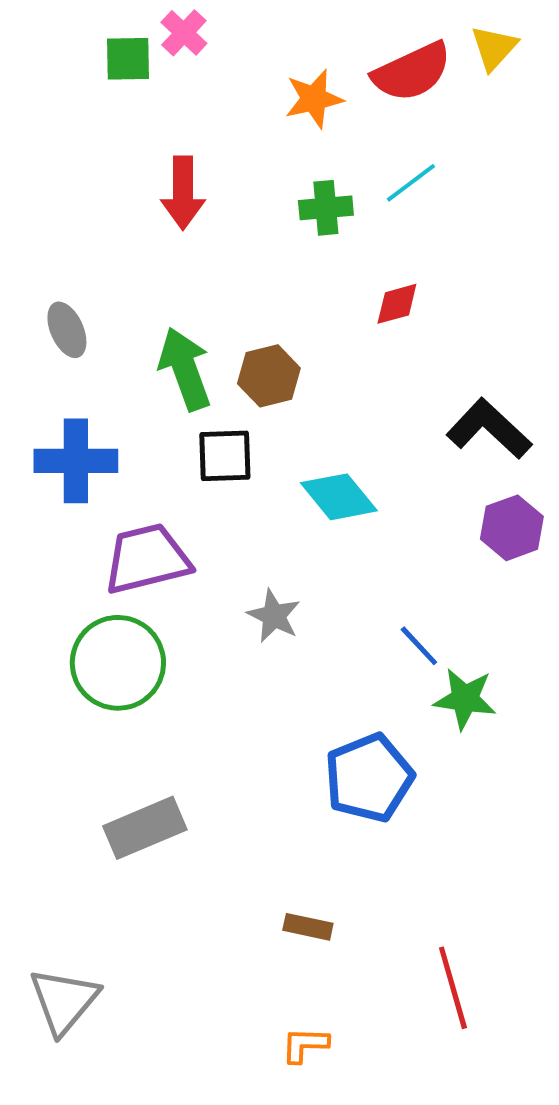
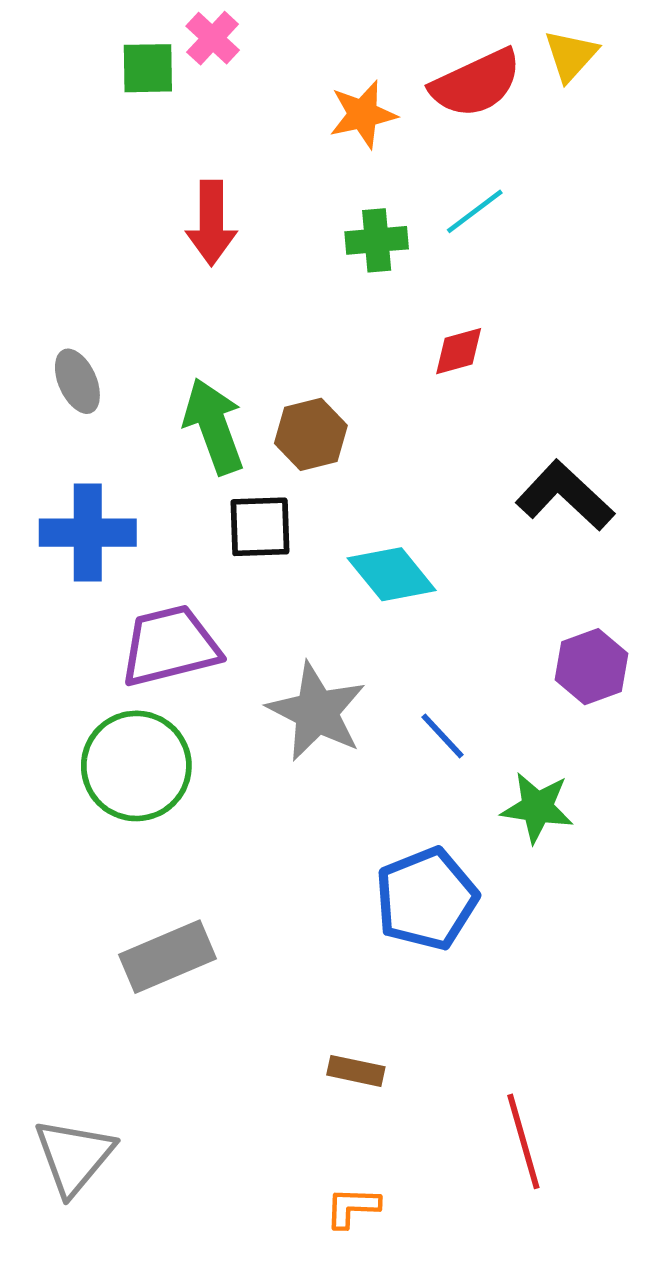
purple hexagon: (512, 528) -> (592, 667), moved
gray star: (274, 616) -> (317, 712), size x1.6
blue line: (419, 646) -> (442, 736), moved

